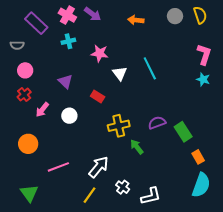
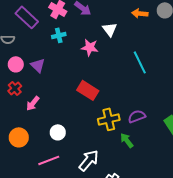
orange arrow: (136, 20) -> (140, 13), moved
white triangle: (120, 73) -> (110, 29), moved
purple triangle: (65, 81) -> (38, 65), moved
red rectangle: (98, 97) -> (88, 90), size x1.5
white circle: (69, 116) -> (58, 132), moved
purple semicircle: (157, 123) -> (137, 116), moved

